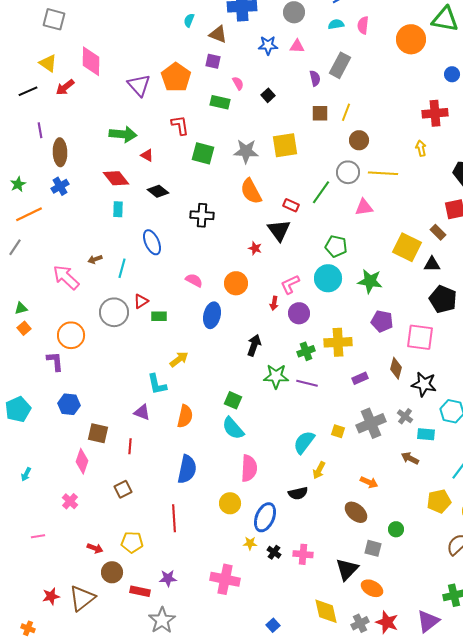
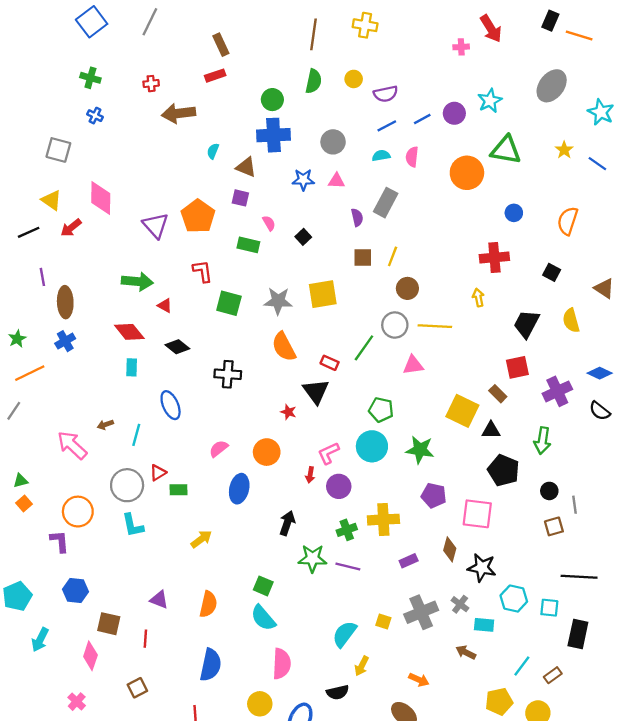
pink semicircle: (194, 280) -> (219, 449), turned -66
cyan L-shape: (157, 384) -> (133, 525), moved
cyan arrow: (26, 474) -> (40, 640), moved, size x1.5

